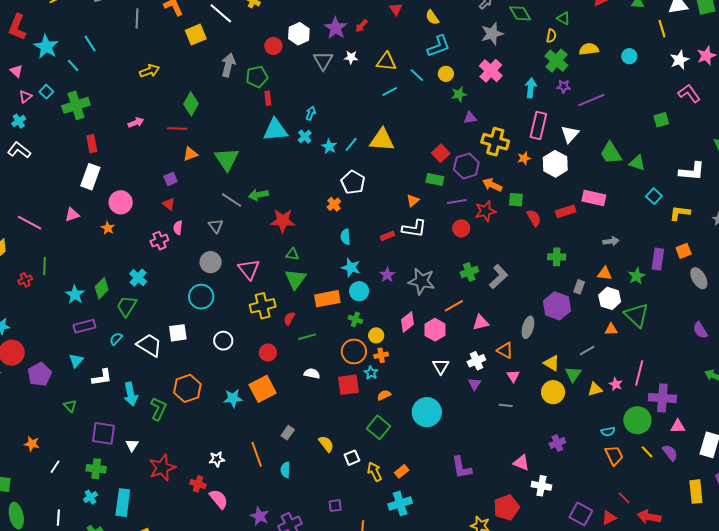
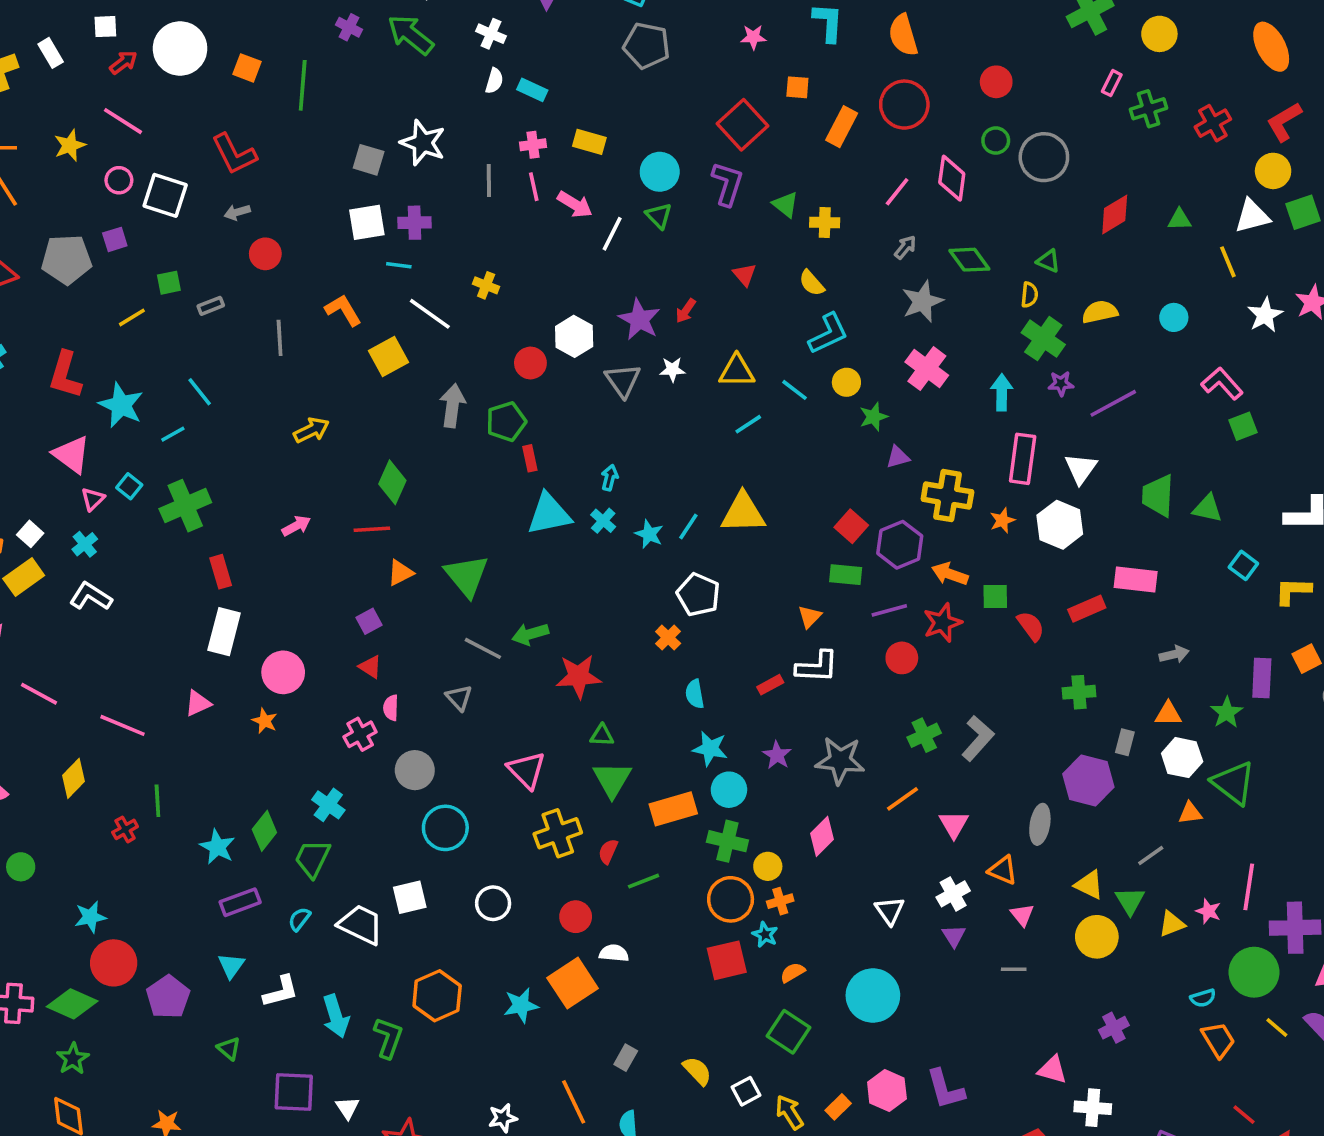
cyan line: (73, 65) -> (173, 434), turned -72
pink triangle: (16, 71) -> (72, 455), size x1.6
pink L-shape: (689, 93) -> (1222, 384), moved
green trapezoid: (611, 153) -> (1158, 496), turned 40
gray circle: (211, 262) -> (415, 770), moved
green cross: (355, 319) -> (727, 841), size x1.5
pink triangle: (481, 322) -> (954, 824), turned -42
pink hexagon: (435, 330) -> (887, 1090), moved
white semicircle: (312, 374) -> (614, 953), moved

